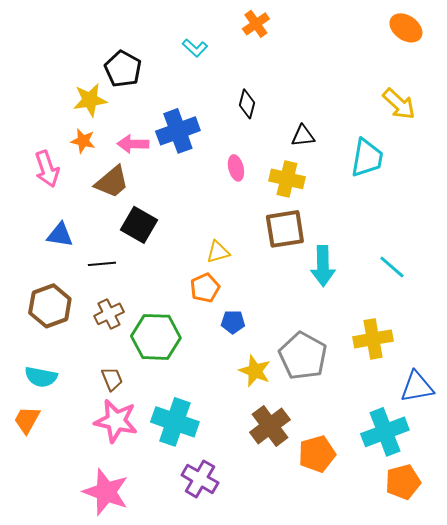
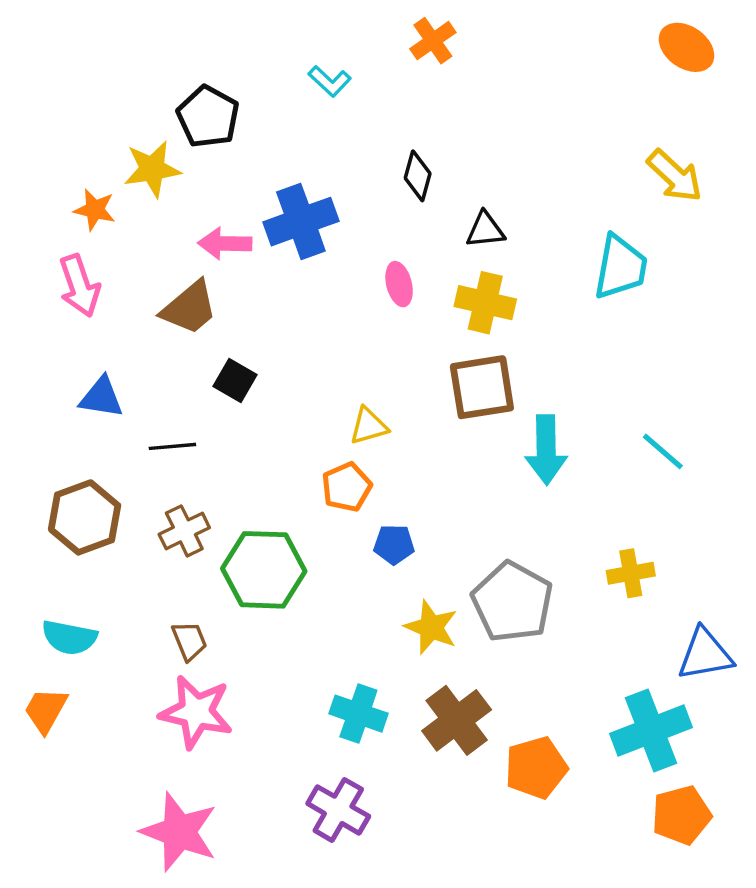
black triangle: (303, 136) -> (485, 230), moved
orange star: (83, 141) -> (95, 210), moved
black square: (139, 225) -> (235, 380), size x0.7
yellow cross: (373, 339) -> (631, 573), size x0.7
cyan cross: (175, 422) -> (358, 714), moved, size x0.7

